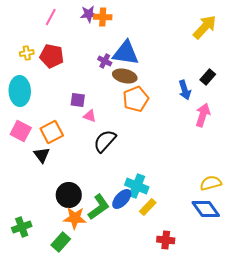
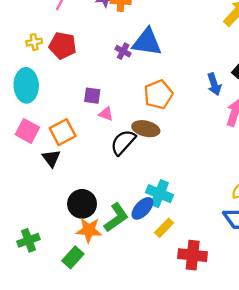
brown ellipse: (125, 76) -> (146, 129), moved
yellow rectangle: (148, 207) -> (164, 228), moved
red cross: (166, 240) -> (193, 255), size x1.4

